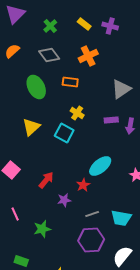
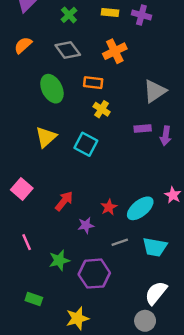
yellow rectangle: (84, 24) -> (110, 13), turned -32
yellow cross: (77, 113) -> (102, 109), moved
cyan ellipse: (100, 166) -> (140, 208), moved
purple hexagon: (91, 240) -> (94, 274), moved

